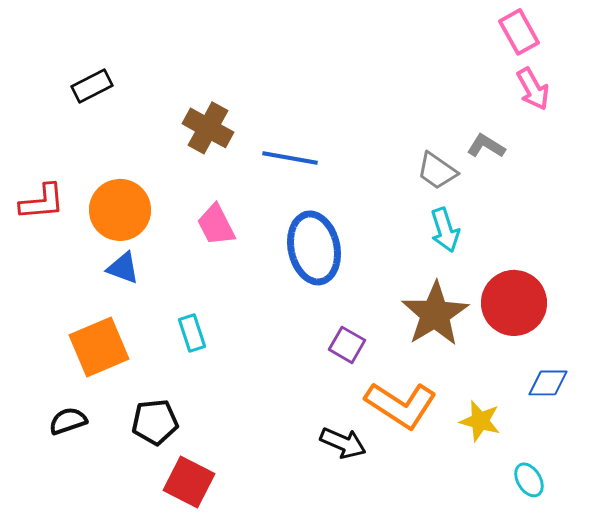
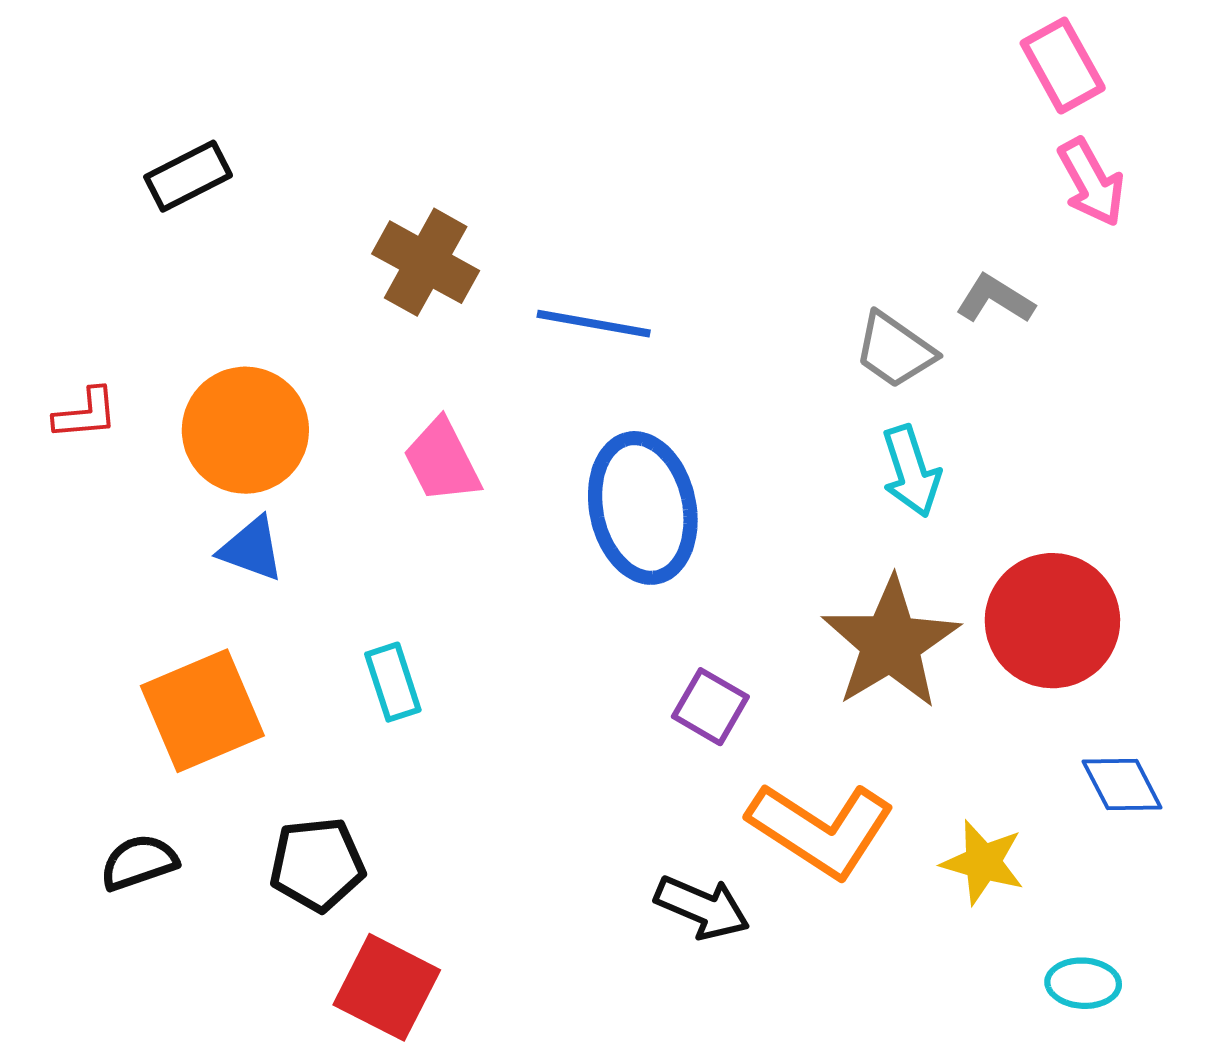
red L-shape: (42, 202) -> (86, 414), size x0.7
blue diamond: (548, 383) -> (1122, 785), turned 63
cyan ellipse: (529, 480) -> (1083, 983), turned -56

